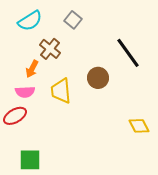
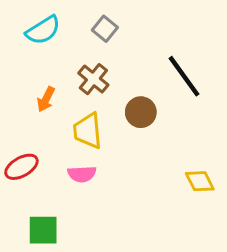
brown cross: (50, 49) -> (93, 79), moved
pink semicircle: (25, 92) -> (82, 174), moved

